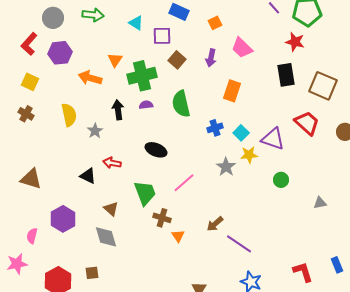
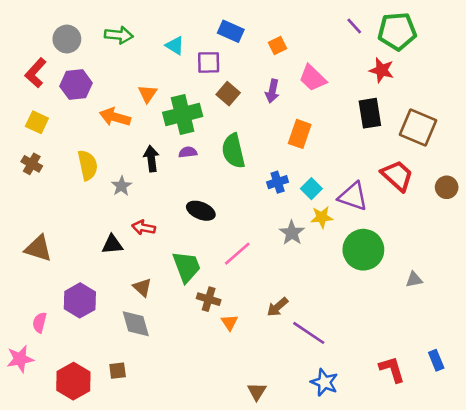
black triangle: (88, 176) -> (112, 244), turned -30
green circle: (281, 180) -> (363, 250), size x2.0

